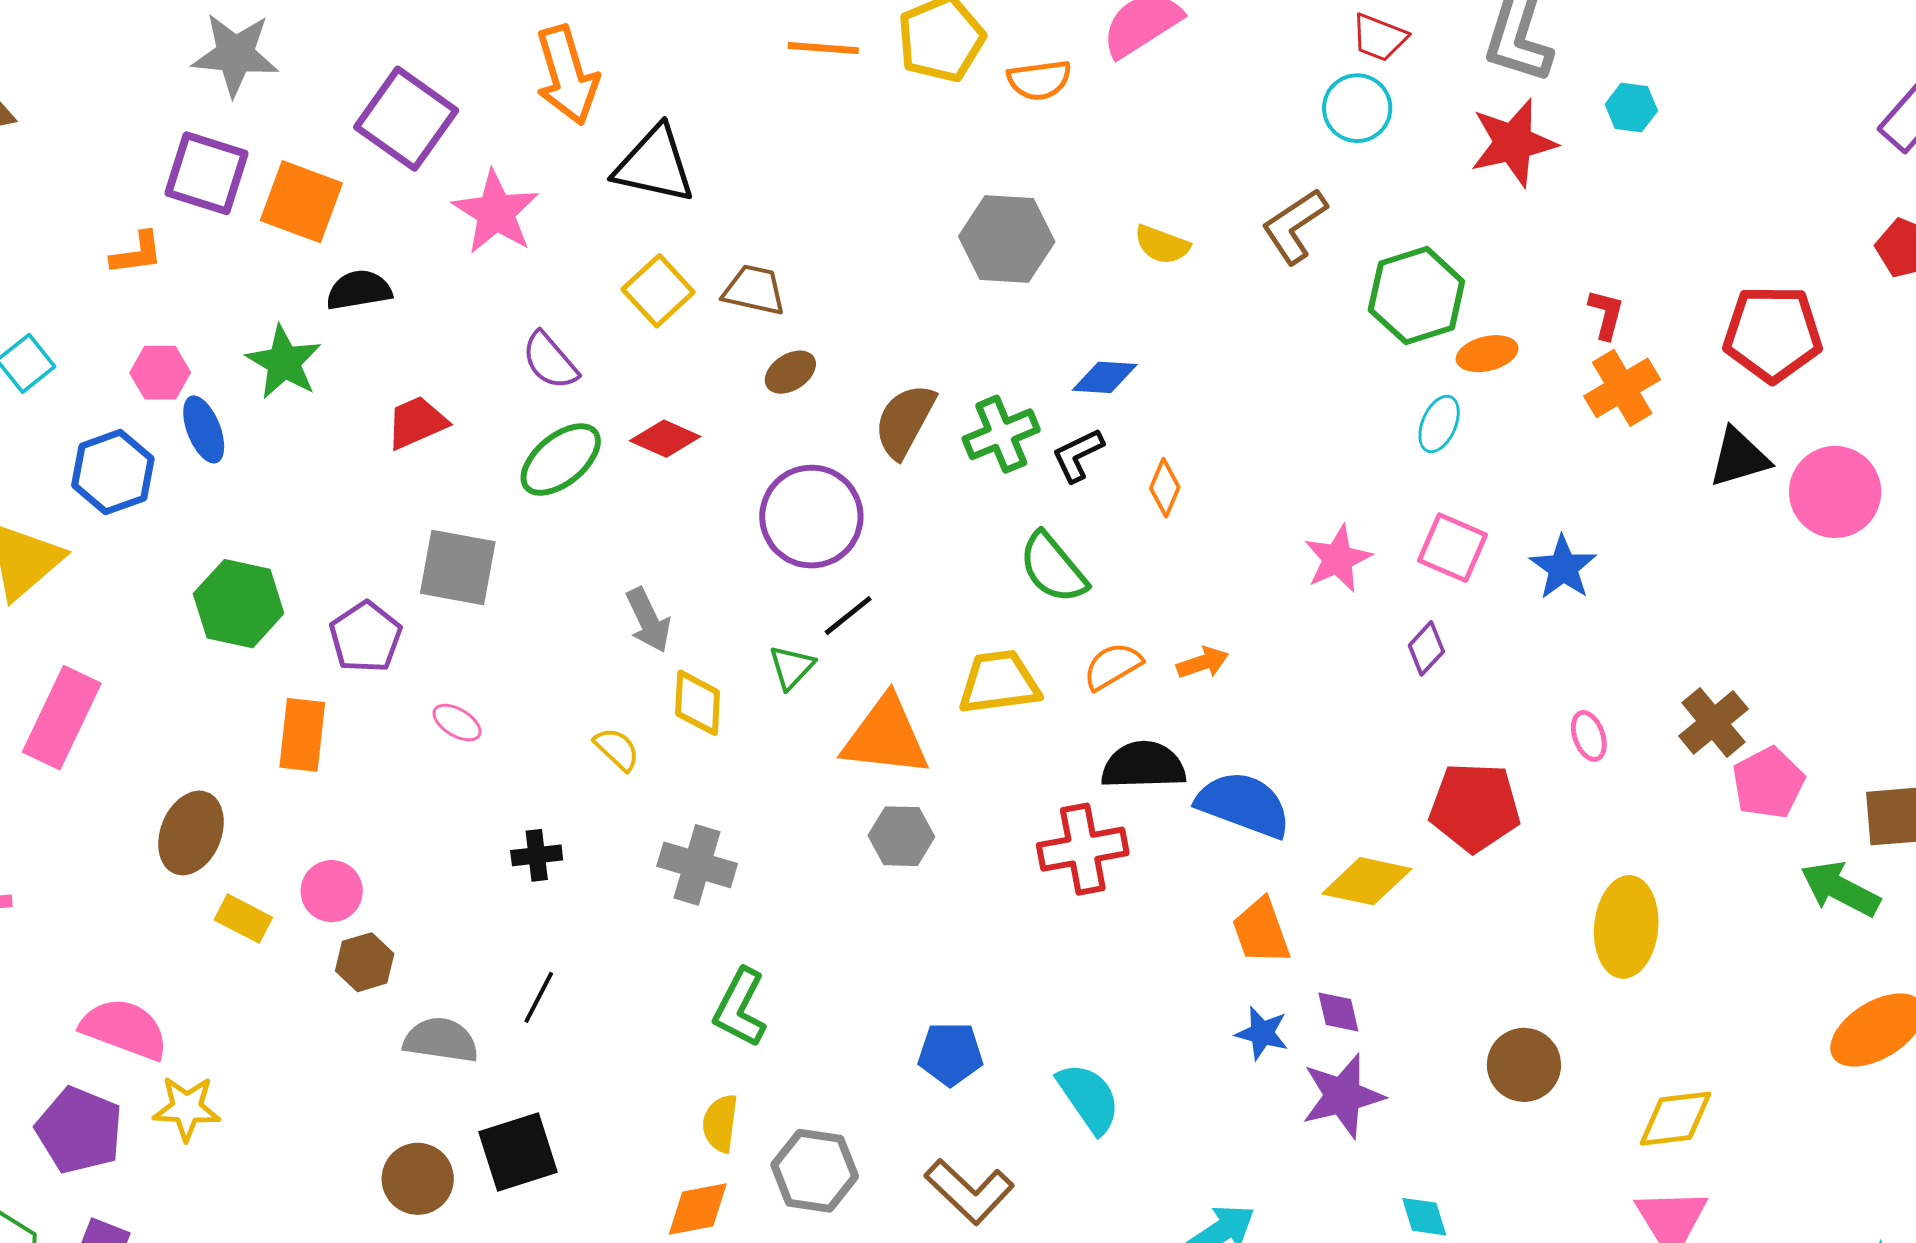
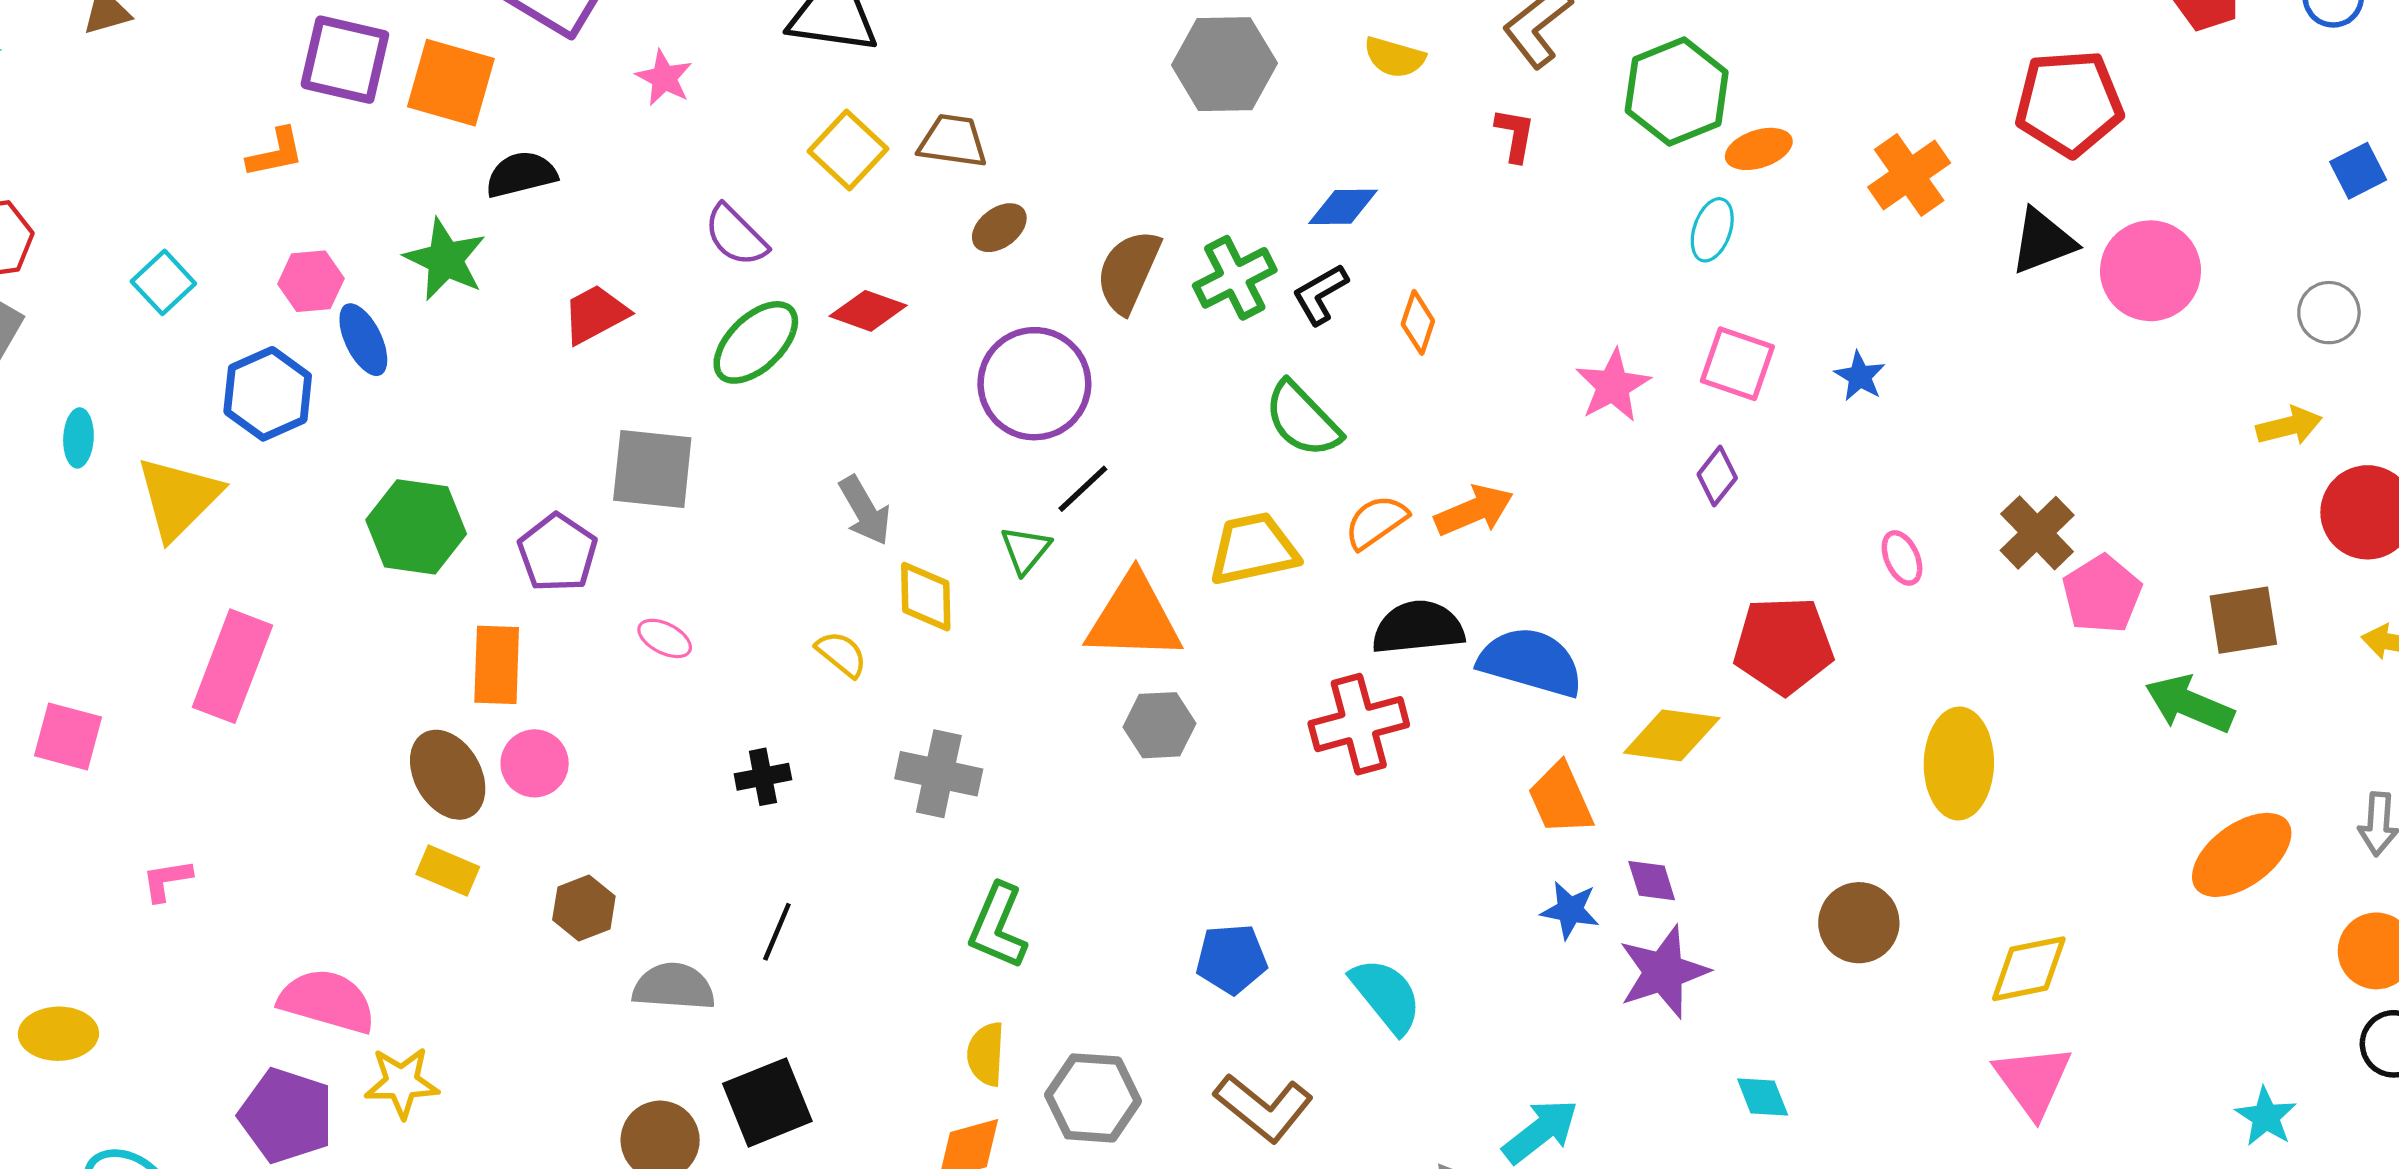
pink star: (496, 212) -> (664, 78), size x0.6
red L-shape: (1606, 314) -> (1515, 135), moved
blue star: (1563, 568) -> (1860, 376), size x0.7
orange arrow: (1203, 663) -> (1474, 510), size x1.4
brown ellipse: (191, 833) -> (448, 775), moved, turned -48
pink circle: (332, 891) -> (535, 763), moved

